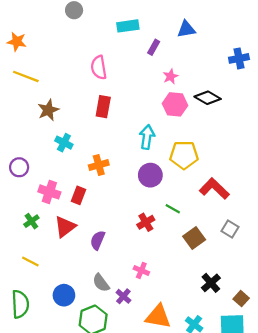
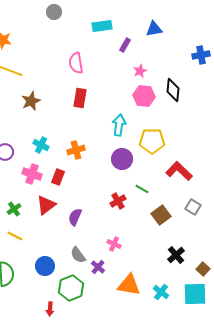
black diamond: (208, 98) -> (173, 90), turned 65
cyan cross: (64, 143) -> (41, 145), moved
green cross: (31, 221) -> (14, 209), moved

